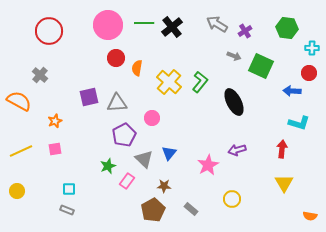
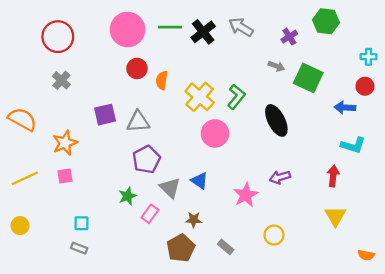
gray arrow: (217, 24) -> (241, 27), moved
green hexagon: (287, 28) -> (326, 21), moved
gray cross: (40, 75) -> (61, 80), moved
pink circle: (152, 118) -> (215, 133), moved, size x1.5
orange star: (55, 121) -> (65, 143), size x1.5
blue triangle: (169, 153) -> (200, 181), turned -35

